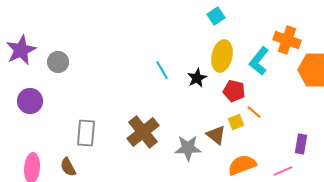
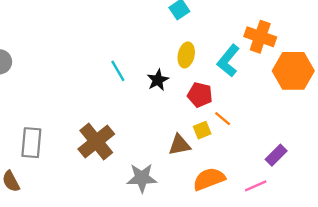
yellow ellipse: (222, 56) -> (186, 55), size x0.7
brown triangle: (216, 135) -> (179, 145), turned -50
purple rectangle: (301, 144) -> (276, 155), turned 36
gray star: (188, 148) -> (142, 178), moved

